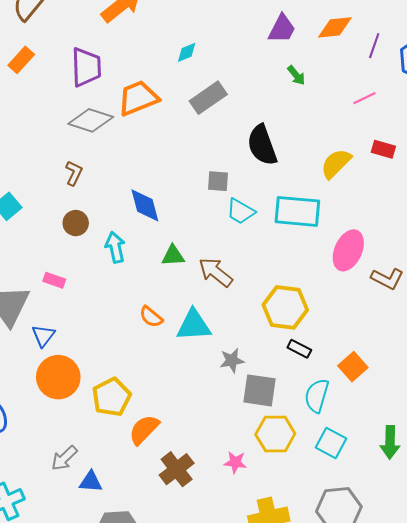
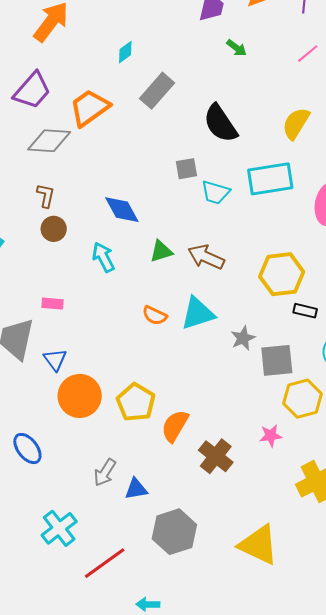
purple trapezoid: (86, 67) -> (32, 90), turned 57
brown circle: (76, 223) -> (54, 229), moved

